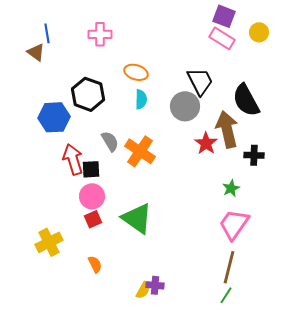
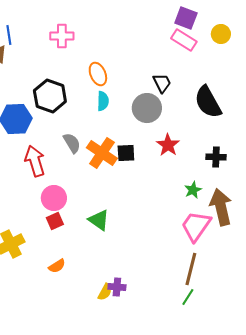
orange ellipse: (136, 72) -> (98, 74), turned 50
black trapezoid: (200, 81) -> (162, 83), size x0.7
brown arrow: (227, 129) -> (221, 207), moved
black square: (91, 169) -> (126, 153), moved
green triangle: (137, 218) -> (99, 220), size x0.7
orange semicircle: (95, 264) -> (57, 266), turned 84

